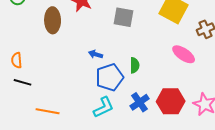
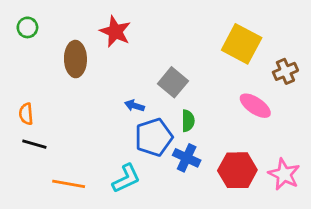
gray square: (124, 17) -> (173, 82), moved, turned 30
blue cross: (140, 102) -> (187, 158), moved, turned -30
cyan L-shape: (104, 107) -> (126, 178), moved

